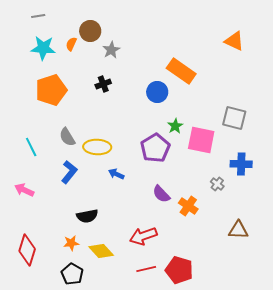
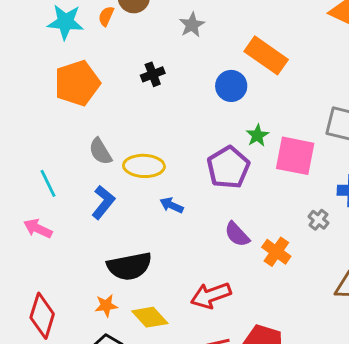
gray star: (111, 50) -> (192, 25), moved
cyan line: (31, 147) -> (48, 183), moved
black semicircle: (87, 216) -> (129, 266), size x1.4

